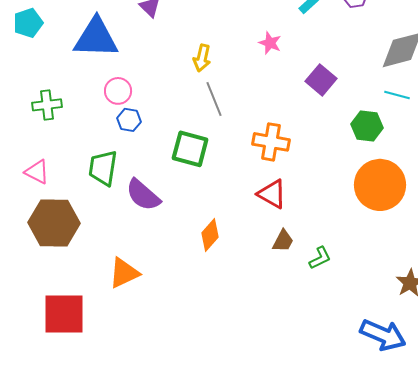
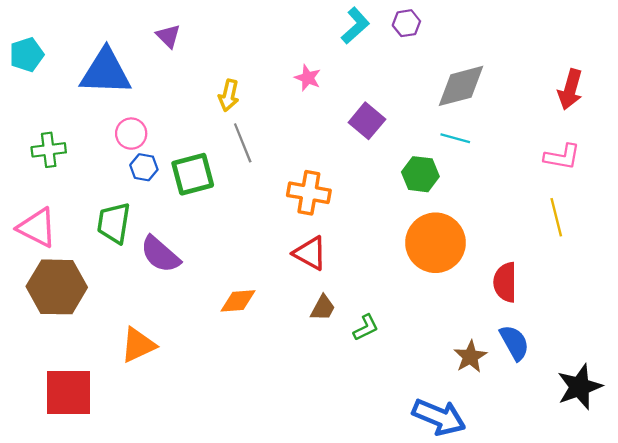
green square: (190, 149) -> (193, 174), moved, turned -30
pink triangle: (37, 172) -> (37, 228), size x1.4
orange diamond: (210, 235) -> (238, 301), turned 44

